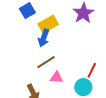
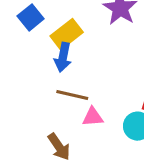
brown line: (46, 62) -> (72, 95), turned 54

